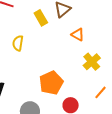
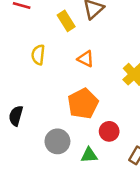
orange triangle: (78, 35) -> (86, 59), moved

